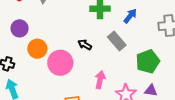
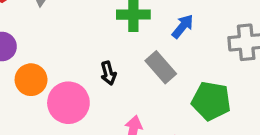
black arrow: (85, 45) -> (108, 73), turned -136
green pentagon: (148, 61) -> (211, 101), turned 30

